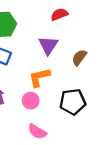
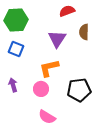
brown semicircle: (79, 58) -> (84, 32), moved, turned -35

